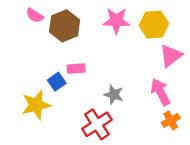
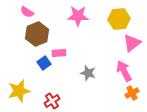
pink star: (116, 21) -> (78, 16), moved
brown hexagon: (65, 26) -> (37, 34), moved
yellow star: (36, 105) -> (19, 91), moved
red cross: (97, 124) -> (52, 101), moved, size x0.7

